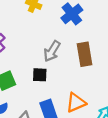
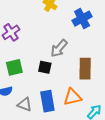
brown rectangle: (85, 54) -> (85, 69), moved

